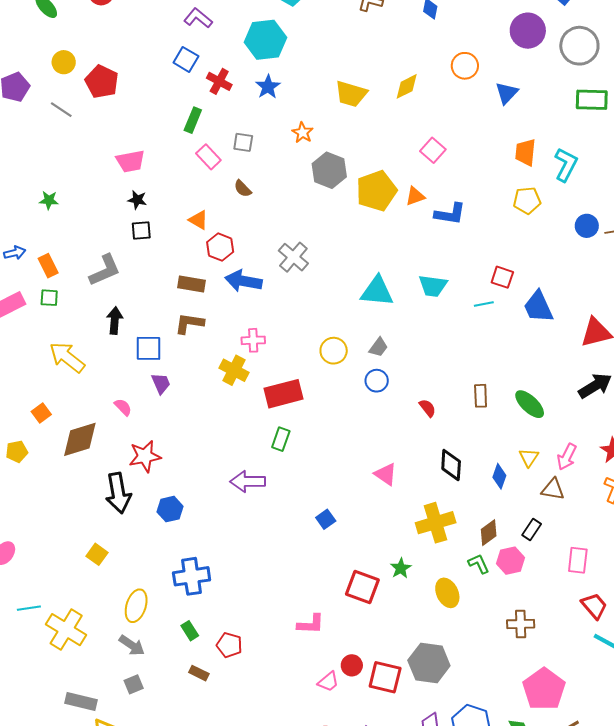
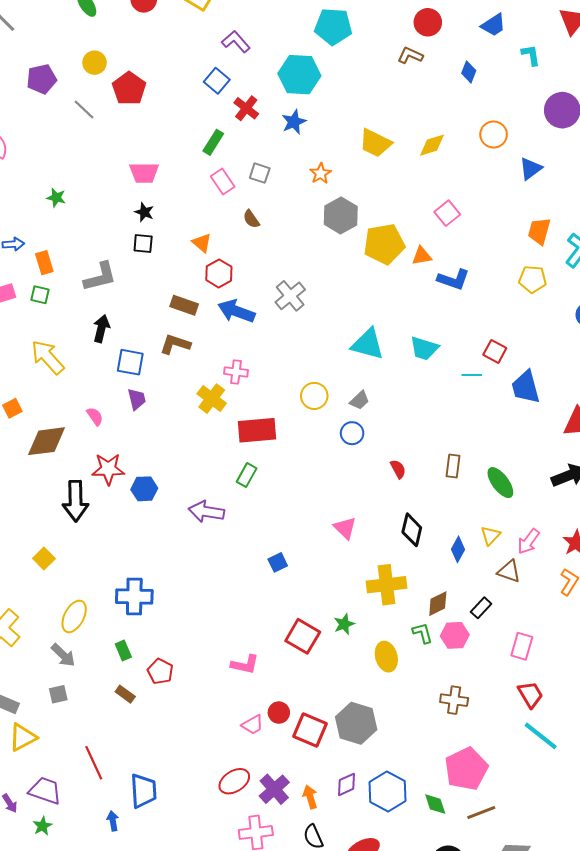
blue hexagon: (170, 509) -> (144, 489), moved

